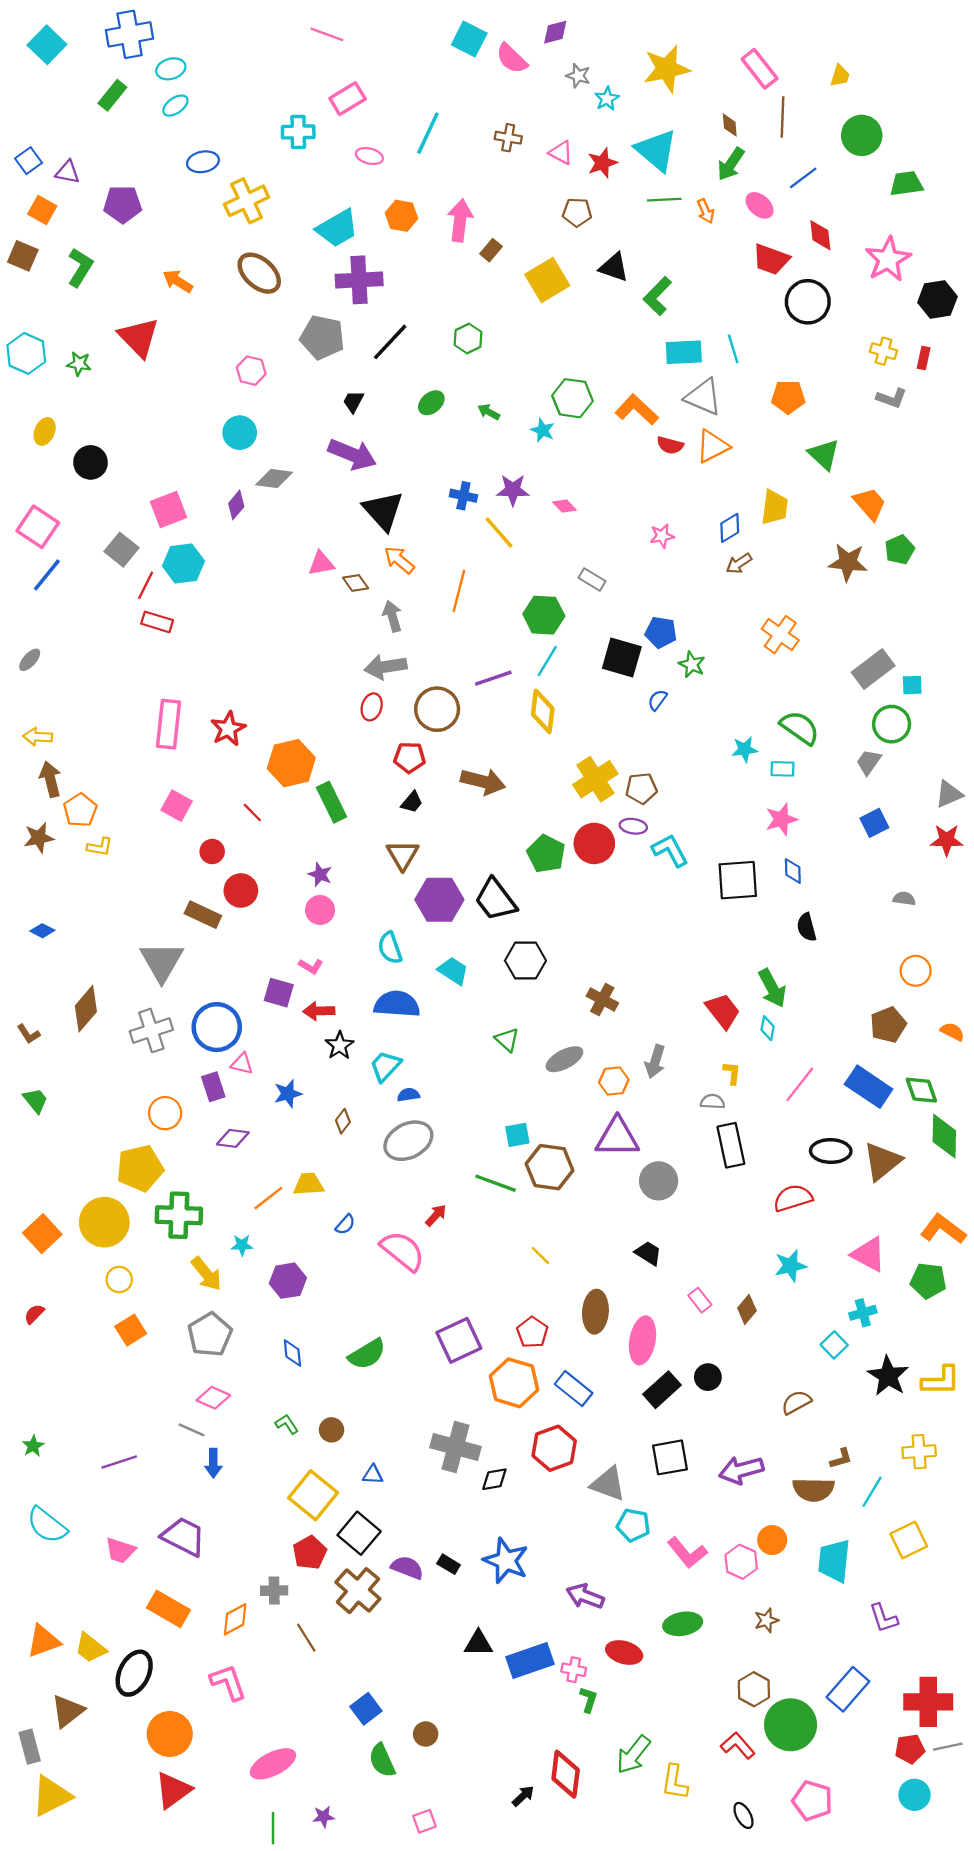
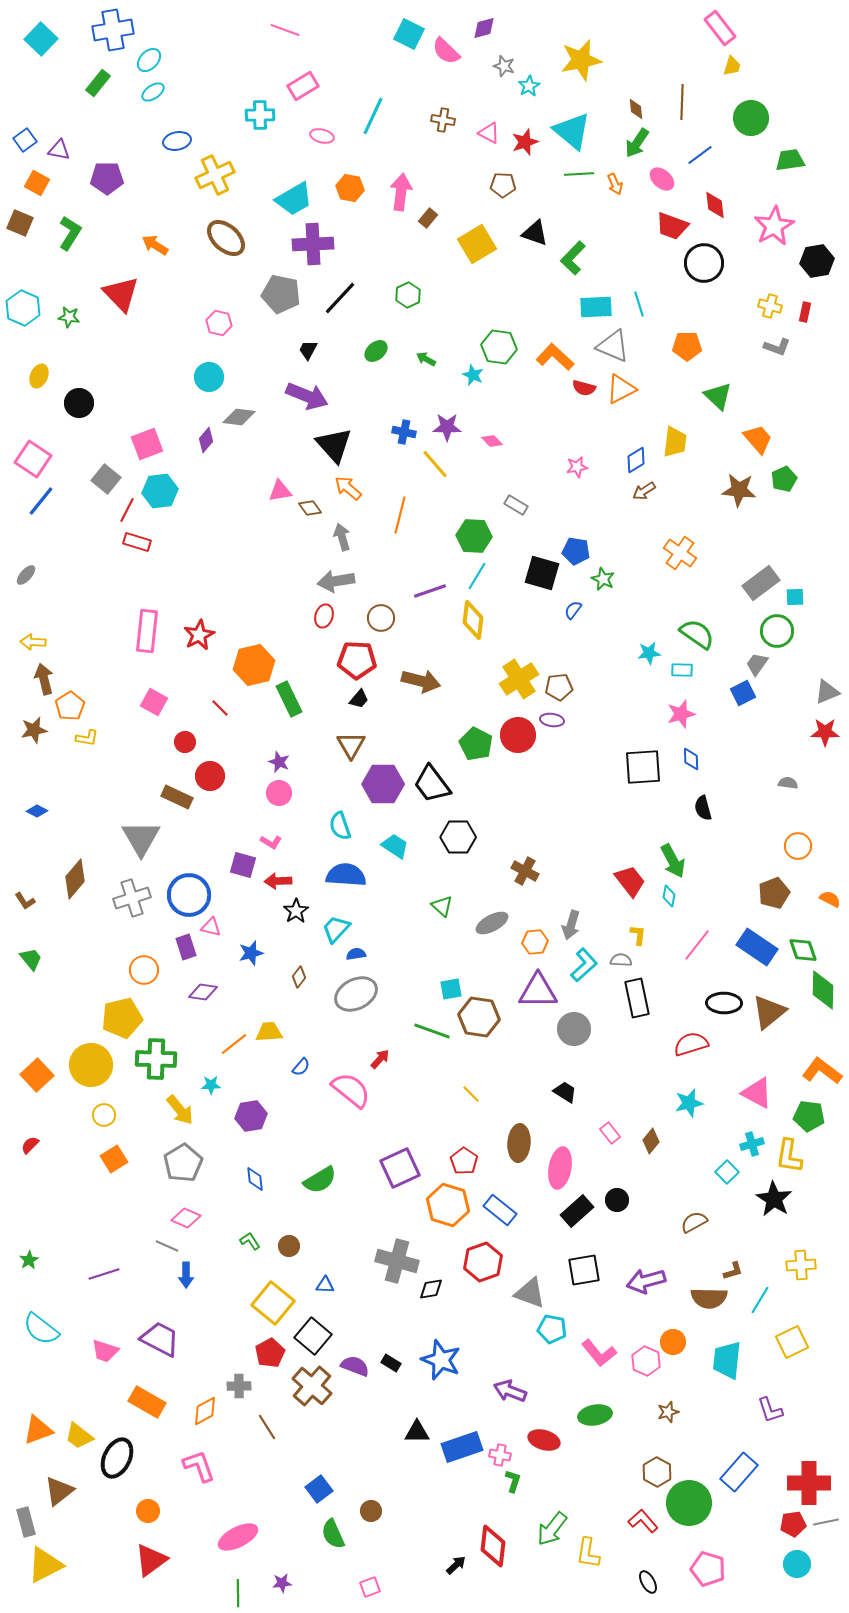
cyan ellipse: (171, 69) -> (149, 60), turned -30
pink rectangle: (760, 69) -> (720, 28), moved
brown circle: (437, 709) -> (381, 618), size x0.7
red pentagon: (410, 757) -> (357, 660), size x1.4
blue square: (874, 823) -> (743, 693), moved
cyan L-shape: (670, 850) -> (584, 965), moved, turned 76
yellow L-shape: (941, 1381) -> (789, 1156), moved, turned 99
orange circle: (170, 1734) -> (148, 1511), size x0.6

